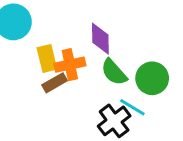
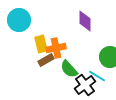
purple diamond: (100, 39) -> (85, 21), moved
green semicircle: (114, 72) -> (69, 69), moved

